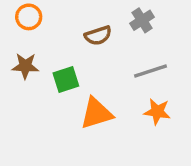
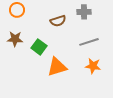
gray cross: (142, 20) -> (84, 12), turned 32
green square: (66, 79) -> (39, 47), turned -35

